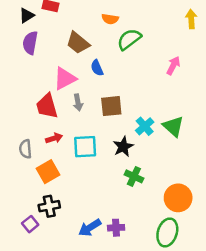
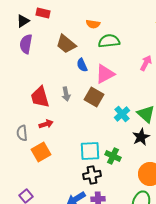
green semicircle: (129, 39) -> (109, 41), turned 30
pink triangle: (65, 79) -> (105, 74), moved
brown square: (111, 106) -> (94, 97), turned 36
cyan square: (85, 147) -> (90, 151), moved
black star: (123, 147) -> (141, 137), moved
black cross: (49, 206) -> (92, 175), moved

